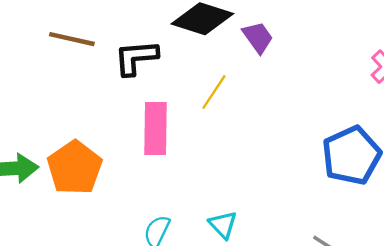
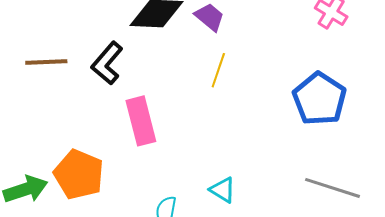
black L-shape: (136, 58) -> (107, 63), turned -30
yellow line: (214, 92) -> (218, 70), moved

